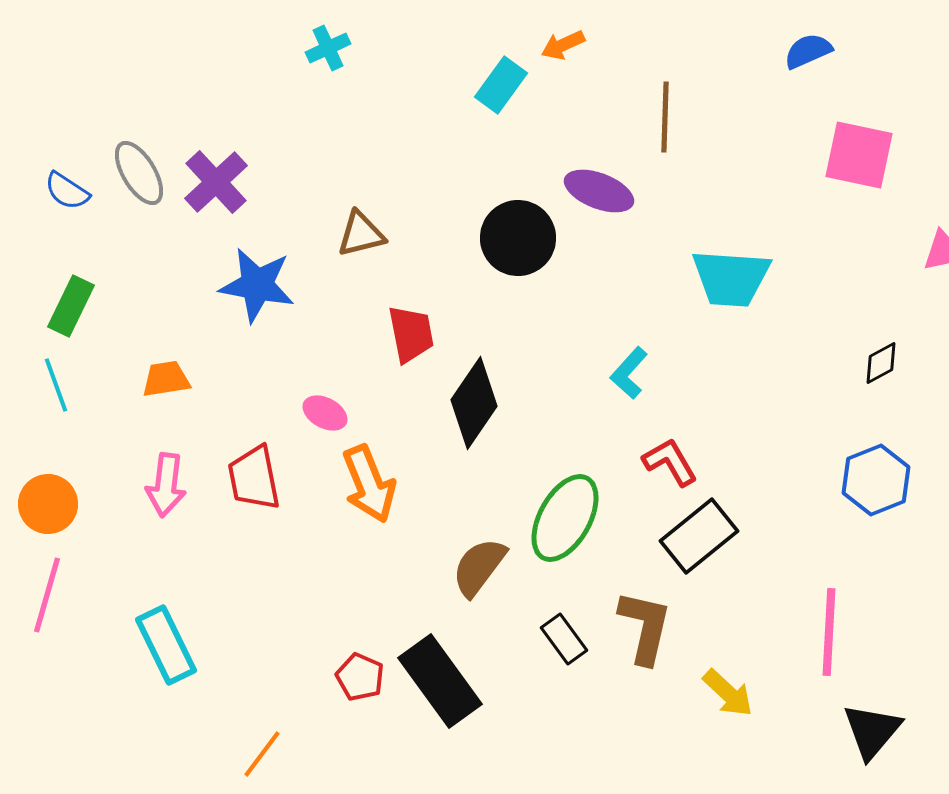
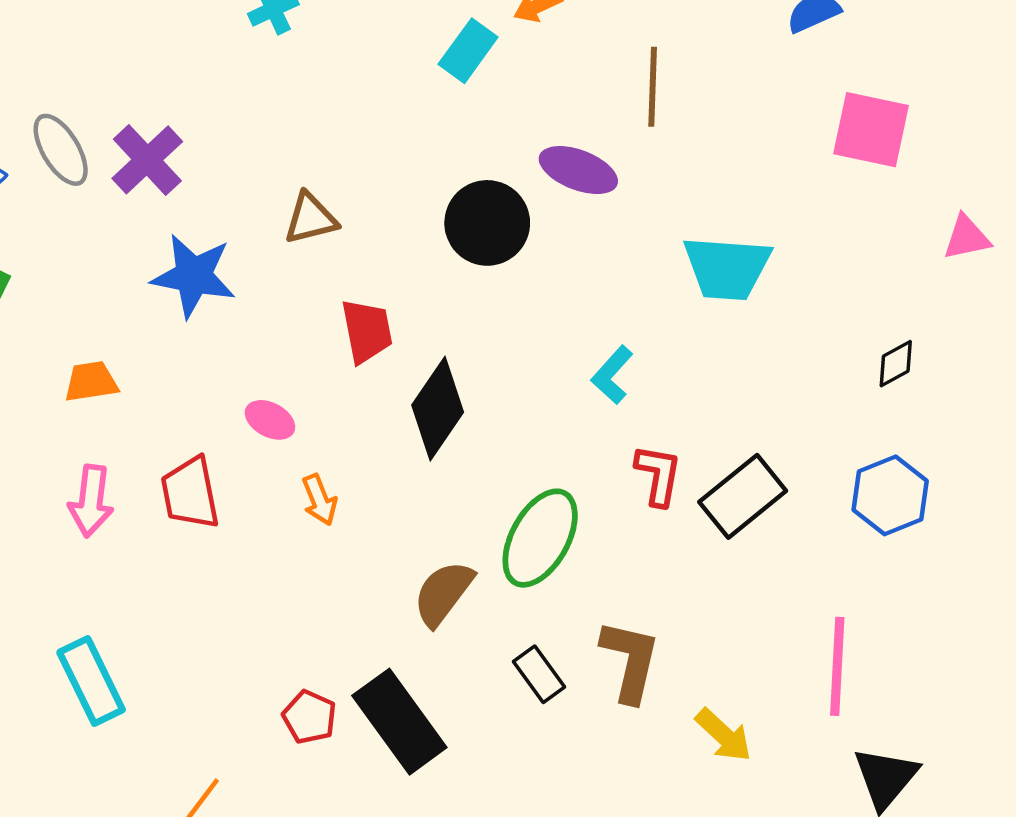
red L-shape: (670, 462) -> (658, 475), turned 40
orange arrow: (369, 484) -> (320, 500), size x0.6
black rectangle: (699, 536) -> (743, 496), moved

